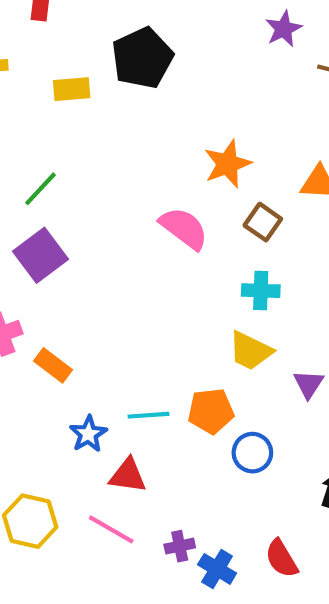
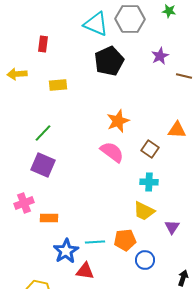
black pentagon: (142, 58) -> (109, 61), moved
orange star: (227, 164) -> (118, 121), moved
purple square: (41, 255) -> (43, 165), turned -30
orange rectangle: (53, 365) -> (49, 218), turned -36
blue star: (88, 434) -> (66, 251), size x1.4

